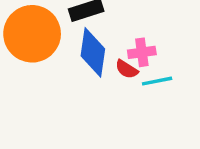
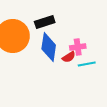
red semicircle: (127, 69) -> (69, 57), turned -64

